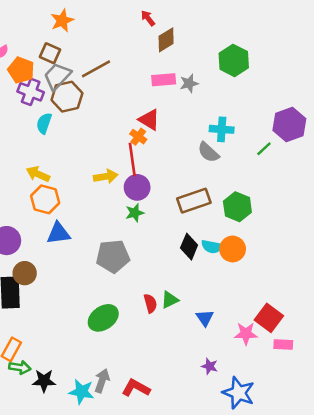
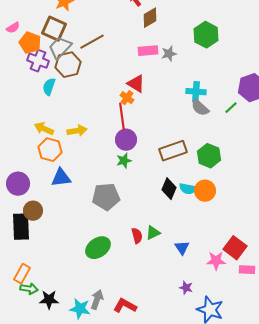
brown square: (50, 53) -> (54, 29), size x1.4
gray semicircle: (208, 152) -> (200, 108), moved
yellow arrow: (106, 176) -> (77, 131), moved

